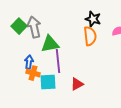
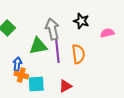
gray arrow: (34, 27) -> (52, 29), moved
orange semicircle: (90, 36) -> (78, 54), moved
purple line: (58, 61) -> (57, 51), moved

